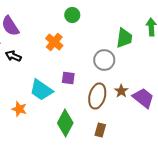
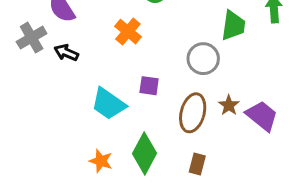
orange star: (19, 109) -> (101, 161), moved

